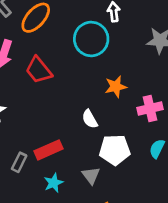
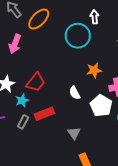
red trapezoid: (39, 70) -> (36, 82), moved, turned -105
white pentagon: (115, 150) -> (101, 106), moved, turned 30
cyan star: (54, 183) -> (22, 100), moved

